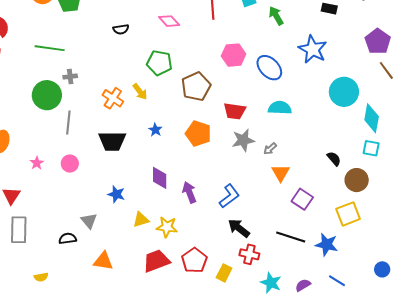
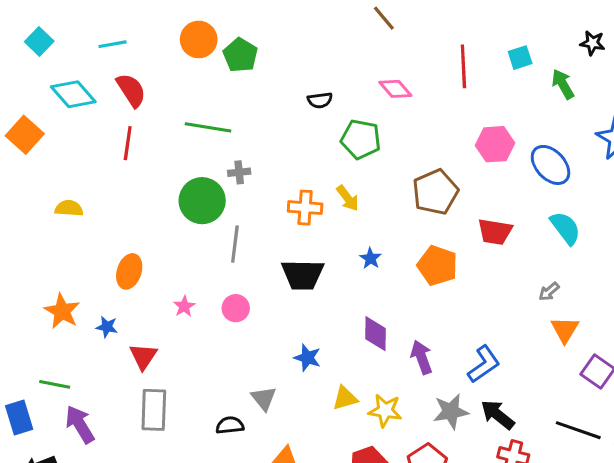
green pentagon: (159, 63) -> (361, 139), moved
orange cross: (113, 98) -> (305, 208), turned -30
cyan semicircle: (280, 108) -> (565, 228), turned 50
gray star: (243, 140) -> (451, 411), moved

